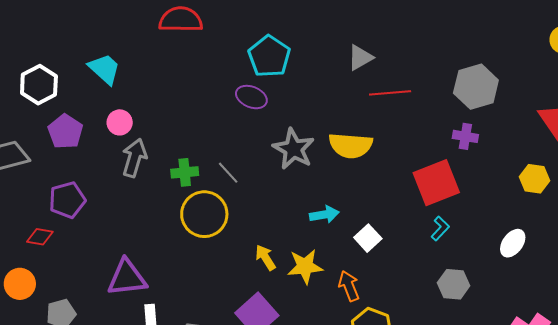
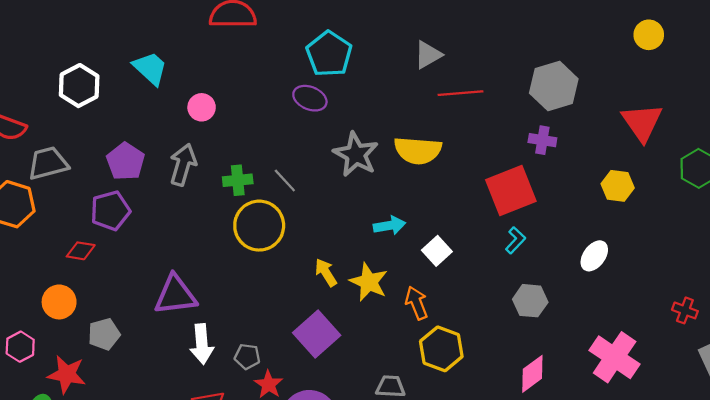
pink circle: (120, 122) -> (202, 107), moved
purple pentagon: (65, 132) -> (126, 161), moved
yellow star: (305, 266) -> (369, 282), turned 30

